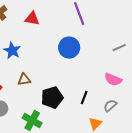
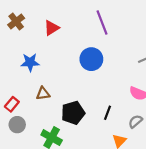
red triangle: (32, 19) -> (52, 28), turned -42
blue star: (12, 51) -> (30, 62), turned -30

